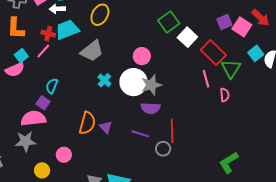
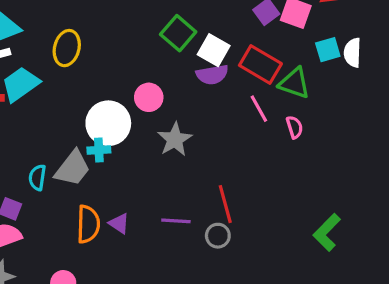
gray trapezoid: (92, 51) -> (73, 168), moved
cyan square: (256, 53) -> (328, 50), turned 35
green triangle: (231, 69) -> (294, 83), turned -30
cyan cross: (104, 80) -> (99, 150), turned -32
white circle: (133, 82) -> (108, 123), moved
cyan semicircle: (52, 86) -> (37, 177), moved
purple semicircle: (151, 108) -> (212, 75), moved

